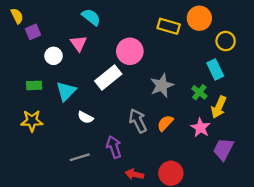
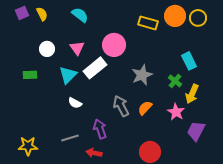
yellow semicircle: (17, 16) -> (42, 14), moved
purple square: (33, 32) -> (22, 13), moved
yellow circle: (226, 41) -> (198, 18), moved
pink triangle: (79, 43) -> (77, 48), moved
cyan triangle: (66, 91) -> (68, 75), moved
yellow star: (32, 121) -> (28, 146), moved
red arrow: (134, 174) -> (94, 153), moved

